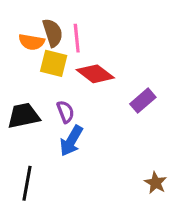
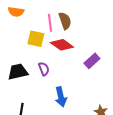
brown semicircle: (53, 33) -> (65, 21), moved
orange semicircle: (32, 42) -> (16, 12), moved
blue arrow: (71, 141) -> (61, 97), moved, turned -42

